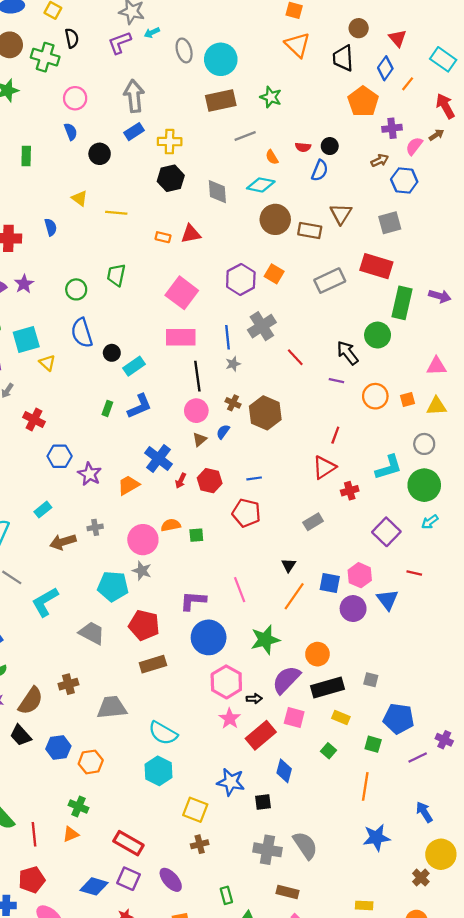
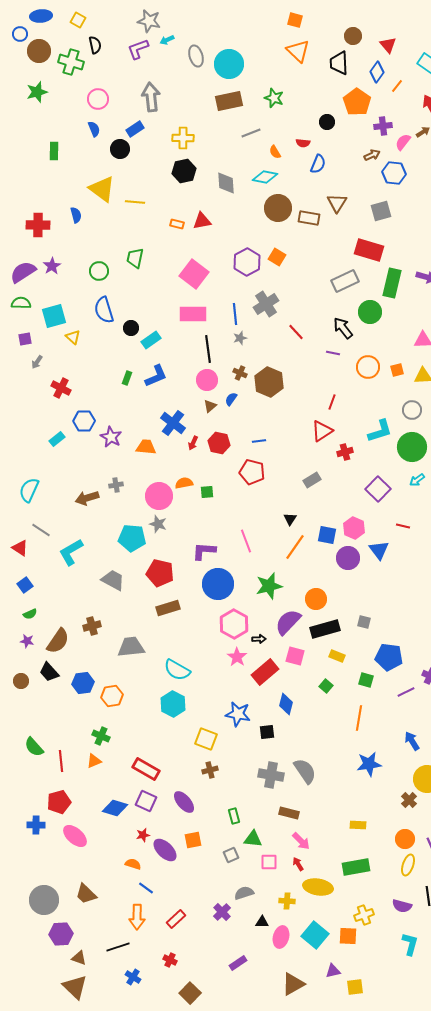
blue rectangle: (134, 132) -> (135, 129), moved
black circle: (330, 146) -> (327, 122), moved
yellow triangle: (80, 198) -> (102, 189), size x1.8
gray rectangle: (330, 281) -> (345, 281), moved
orange trapezoid: (128, 485) -> (146, 447), turned 35
cyan rectangle: (43, 510) -> (57, 439), moved

